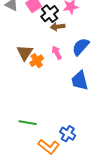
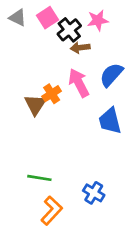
brown triangle: (25, 53) -> (35, 105), moved
pink arrow: (57, 53) -> (79, 83), size x1.5
orange L-shape: (49, 147) -> (52, 211), moved, turned -85

